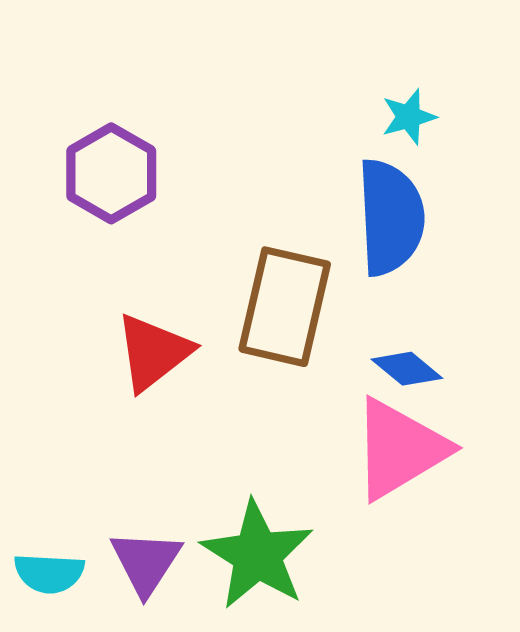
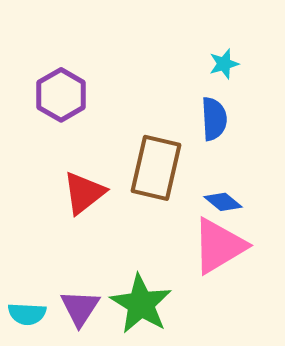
blue semicircle: (391, 217) -> (214, 119), size x0.7

